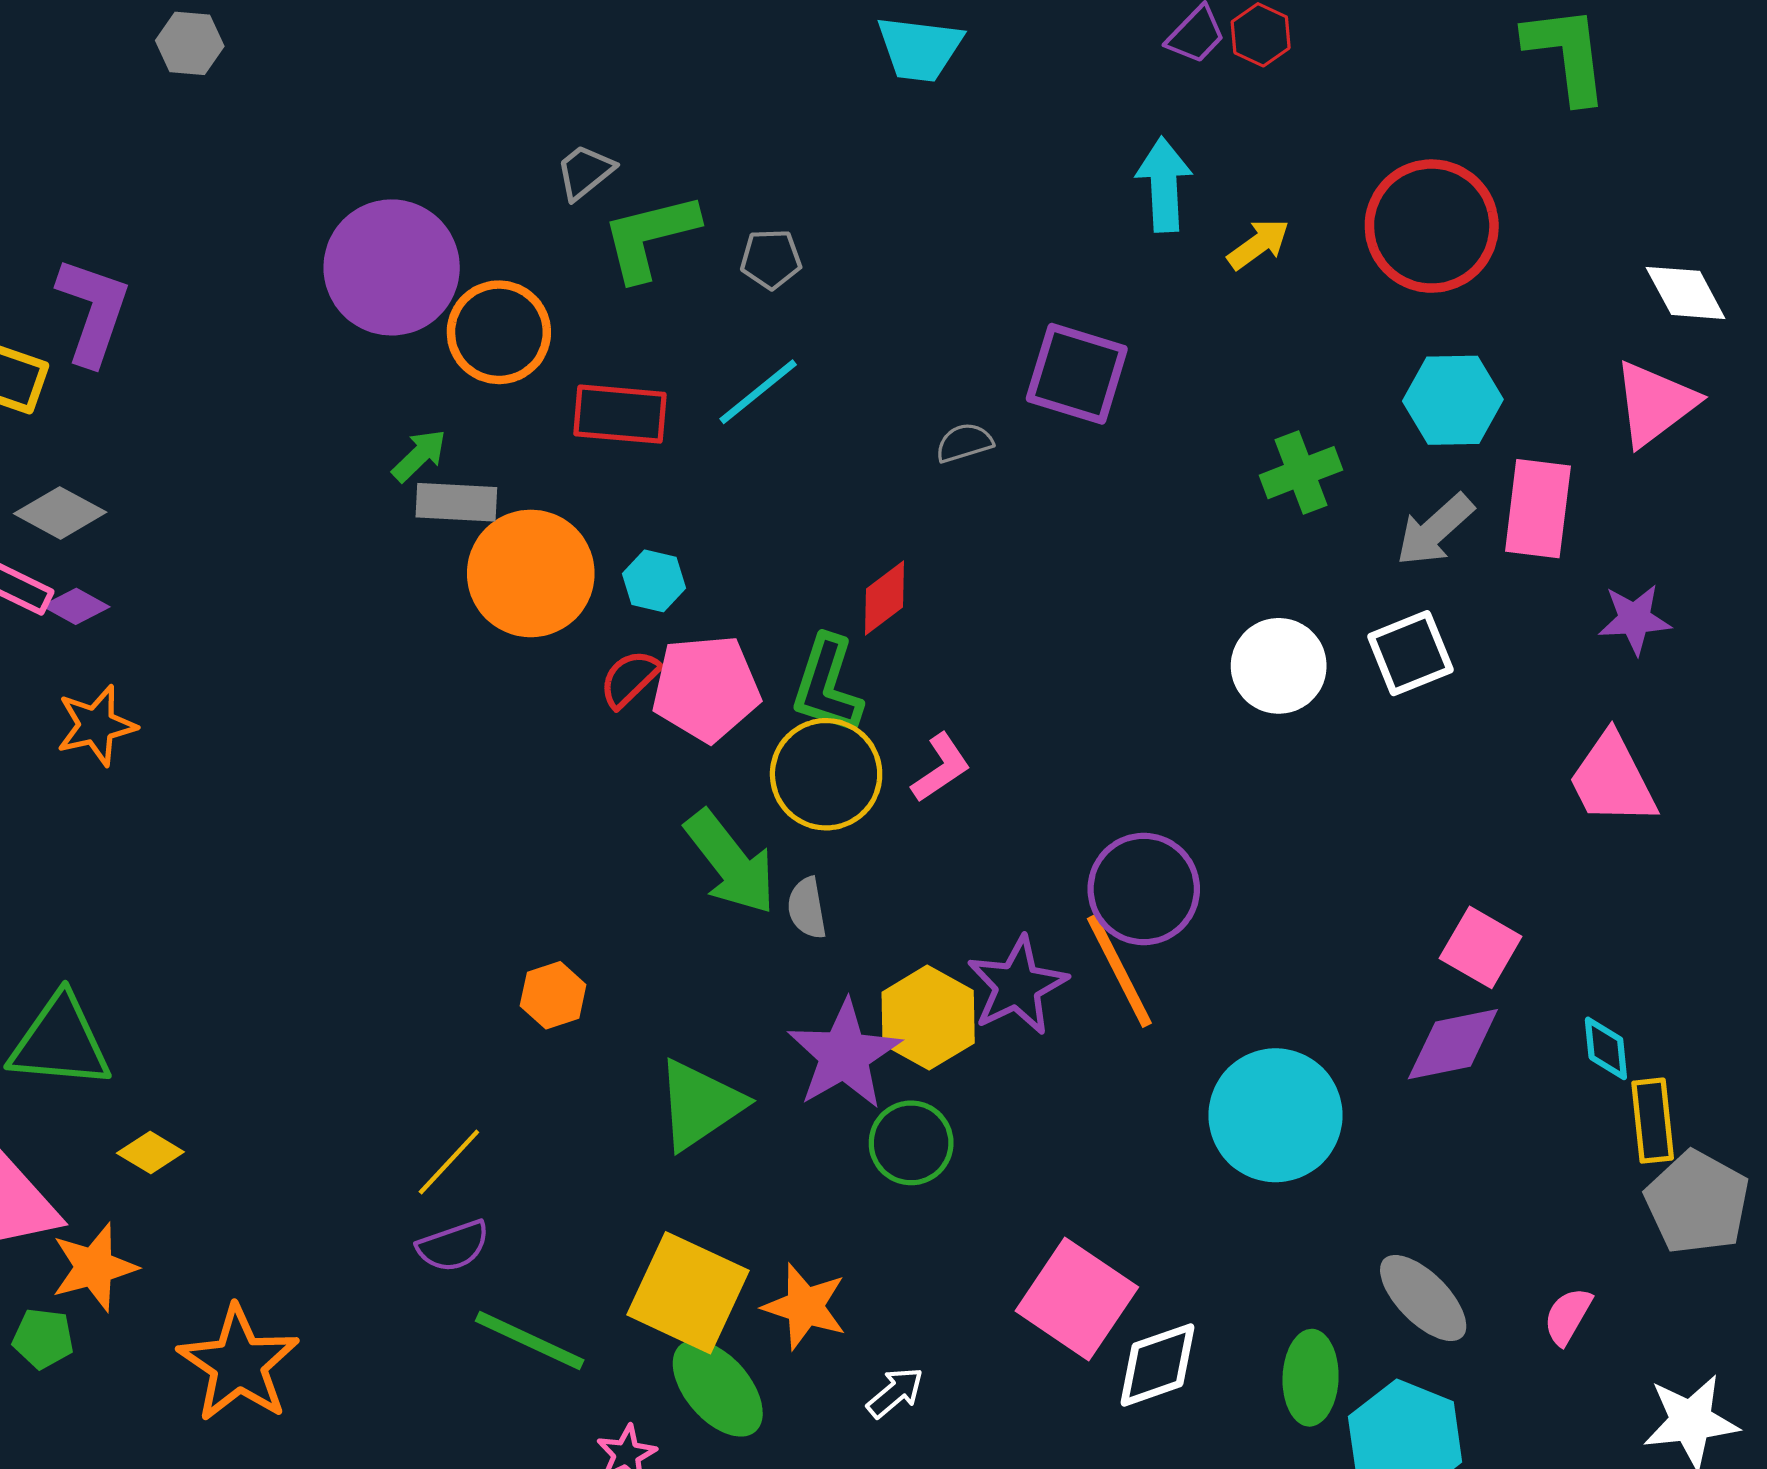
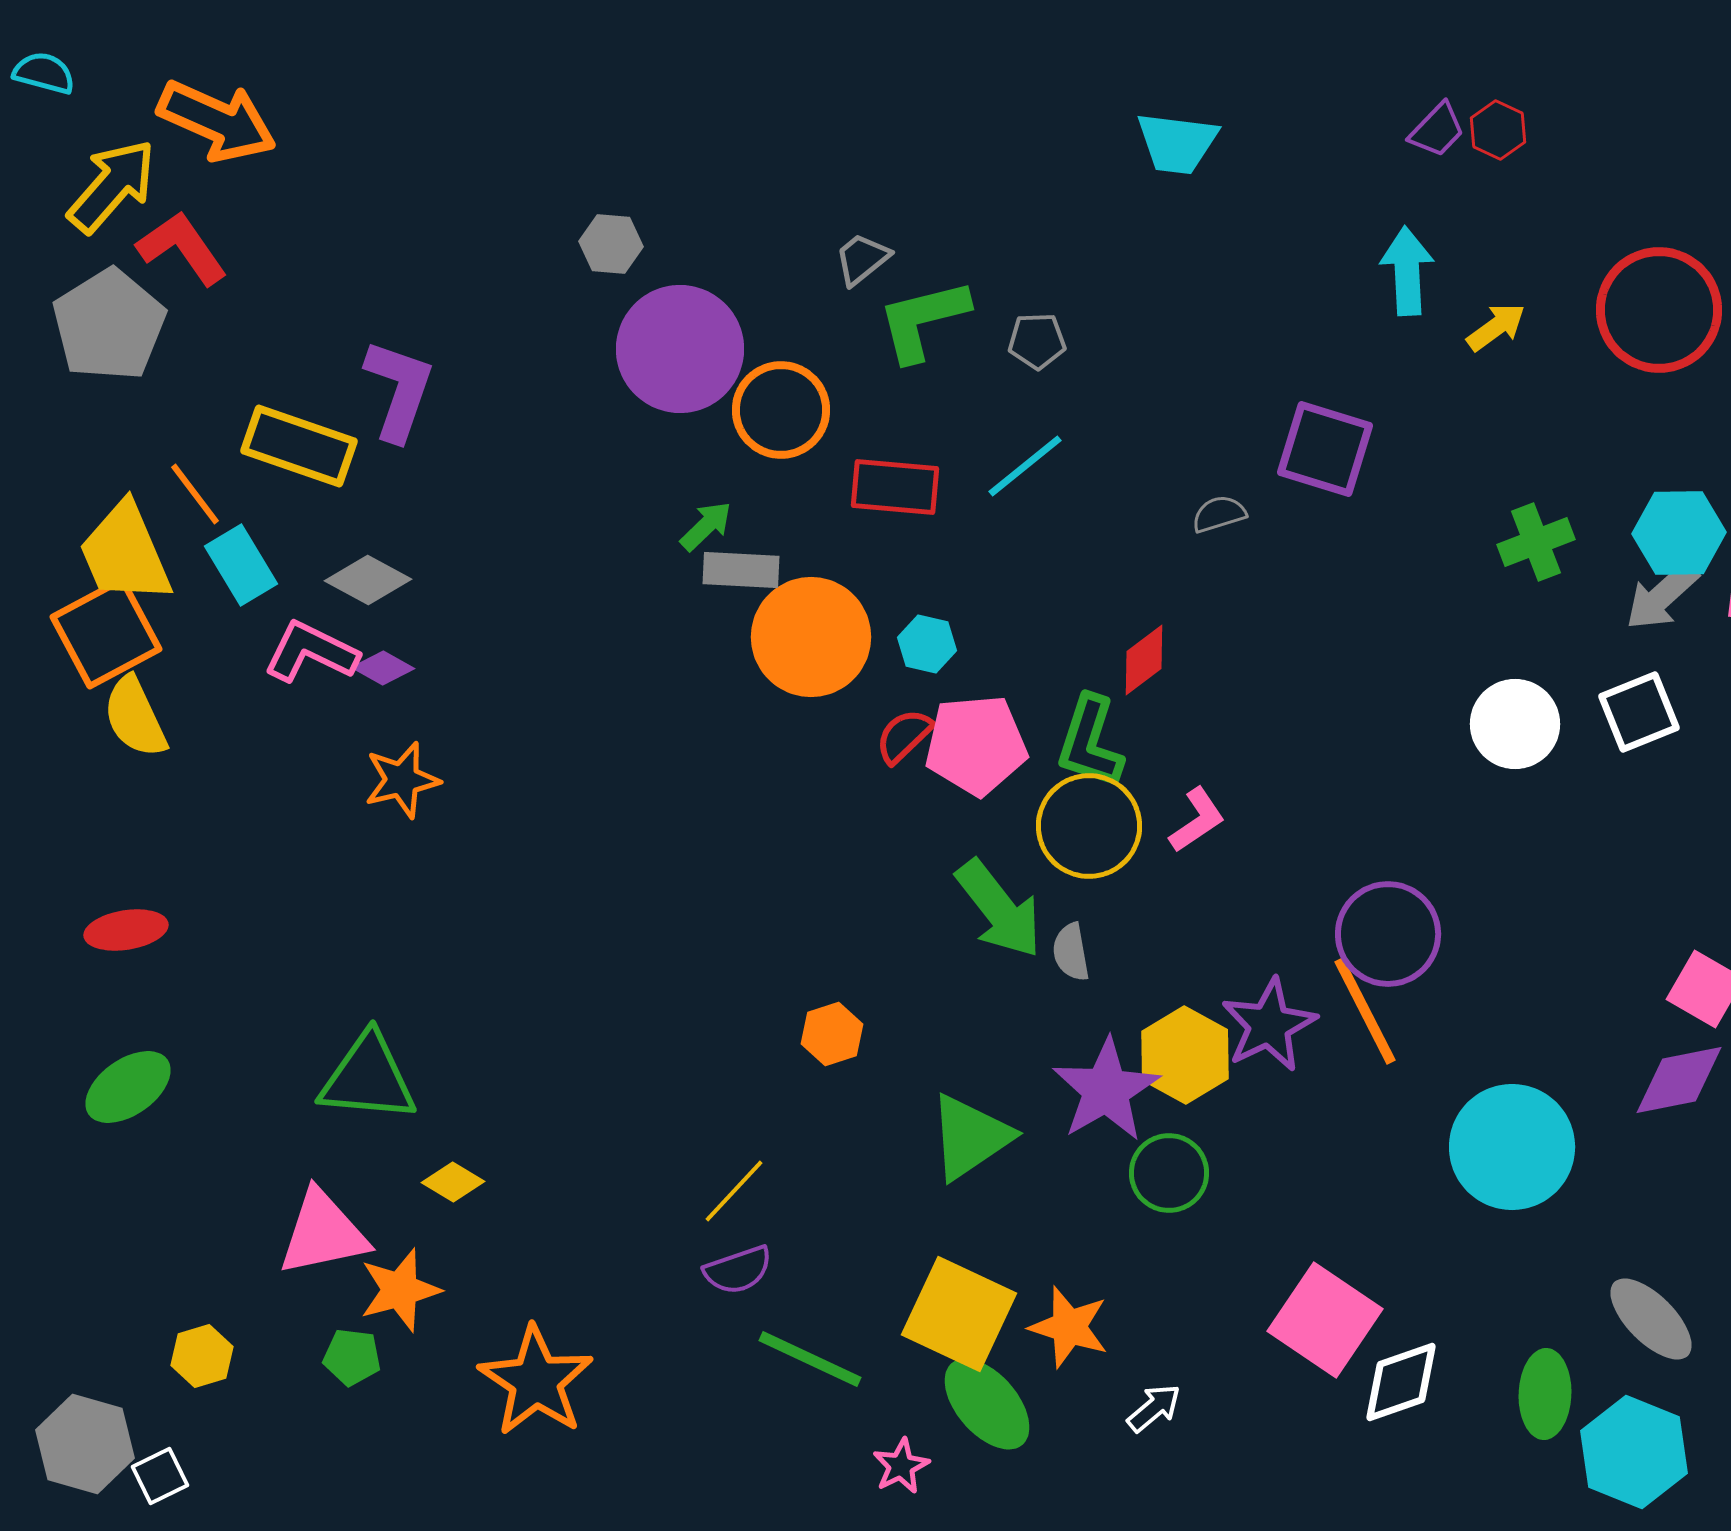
gray hexagon: (190, 43) -> (611, 244), moved
cyan hexagon: (1453, 400) -> (1679, 533), moved

